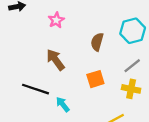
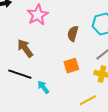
pink star: (56, 20) -> (38, 15), size x1.5
brown arrow: (55, 60) -> (25, 48), moved

